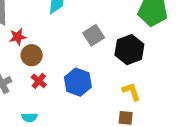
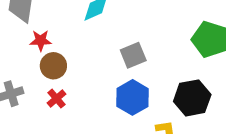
black hexagon: (129, 50) -> (192, 98), moved
blue hexagon: (78, 82) -> (133, 97), moved

